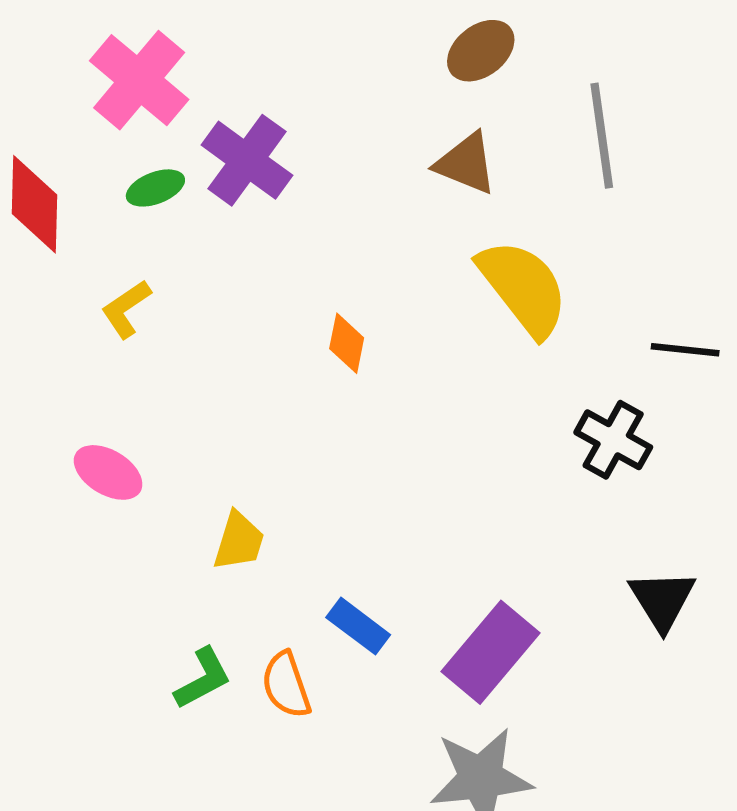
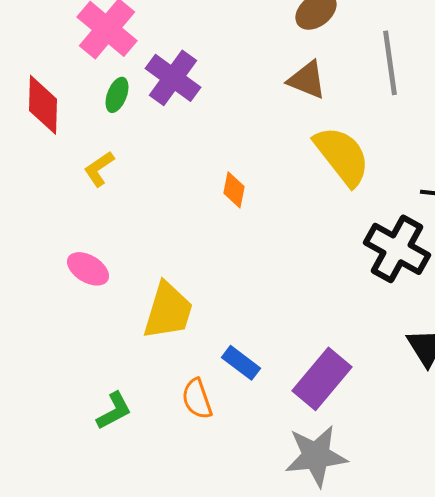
green ellipse: (155, 188) -> (117, 95), turned -48
black cross: (613, 440) -> (397, 249), size x1.4
yellow trapezoid: (239, 541) -> (168, 311), size x1.6
green L-shape: (203, 678) -> (114, 411), moved

